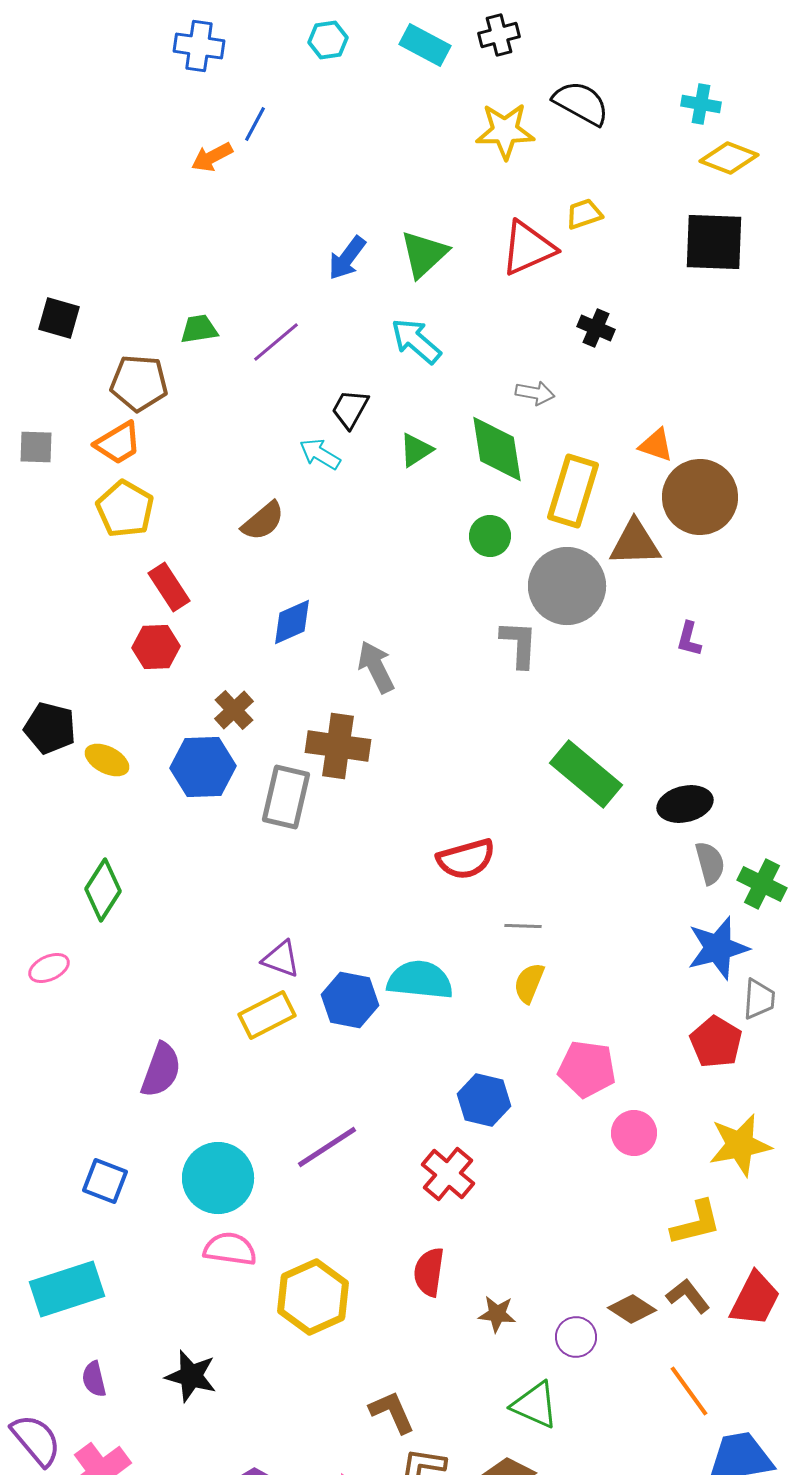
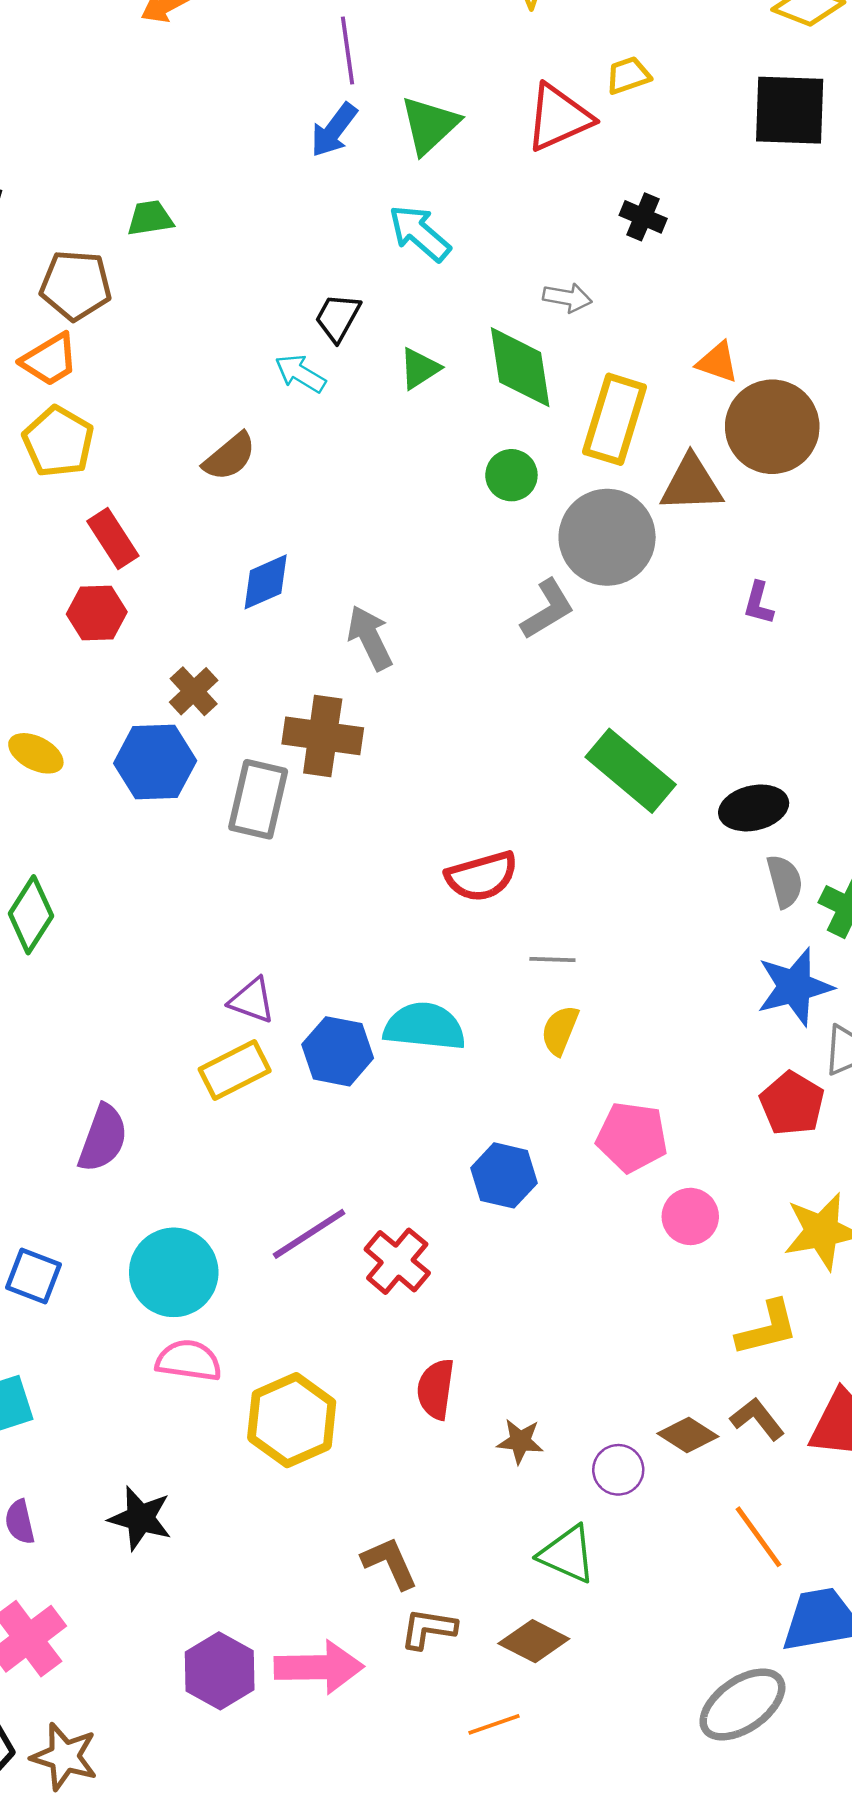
purple line: (276, 342) -> (348, 51), moved, turned -58
gray L-shape: (519, 644) -> (547, 609), turned 56
red cross: (448, 1174) -> (397, 1261), moved

